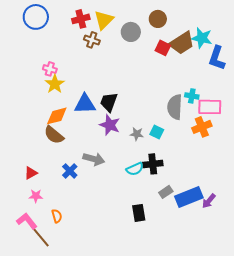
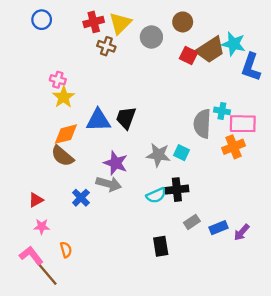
blue circle: (36, 17) -> (42, 20), size x0.7
purple star: (110, 125) -> (116, 163), moved
gray star: (137, 134) -> (158, 155), size x1.5
blue rectangle: (189, 197) -> (218, 228), size x0.6

